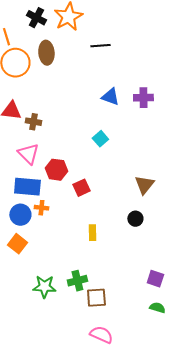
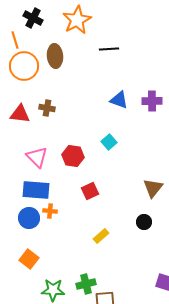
black cross: (36, 18) -> (33, 18), moved
brown cross: (33, 122) -> (47, 108), moved
red hexagon: (56, 170) -> (73, 156), moved
yellow rectangle: (92, 233) -> (101, 236), turned 49
orange square: (17, 244) -> (29, 259), moved

